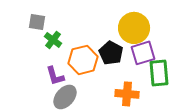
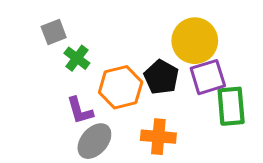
gray square: (37, 22) -> (54, 32), turned -30
orange cross: (127, 94) -> (158, 137), moved

